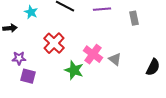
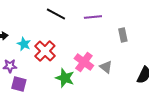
cyan star: (31, 12) -> (24, 44), moved
gray rectangle: (134, 18) -> (123, 35), moved

